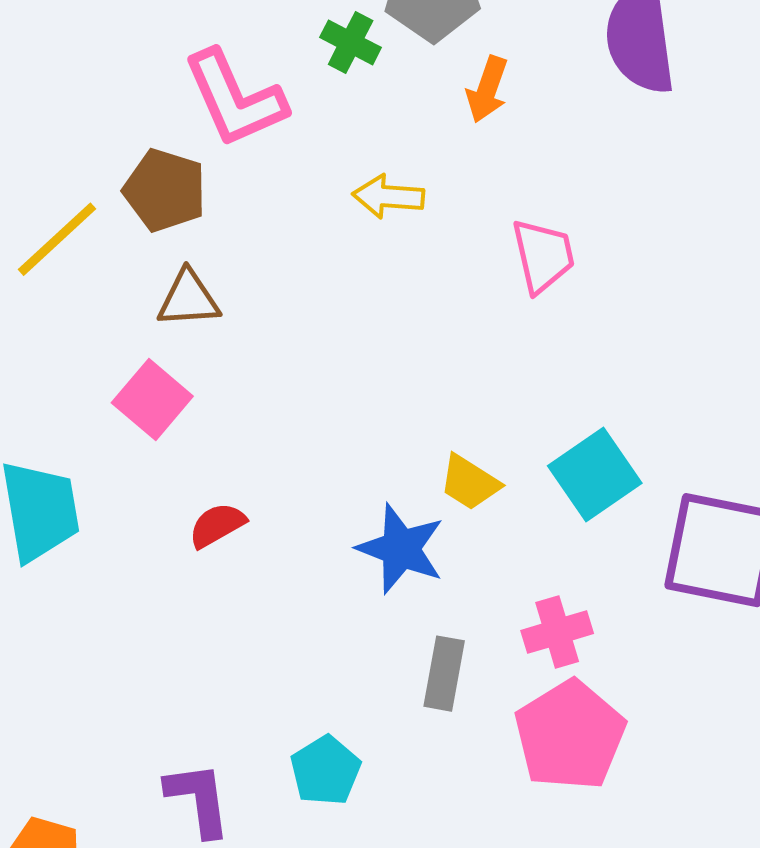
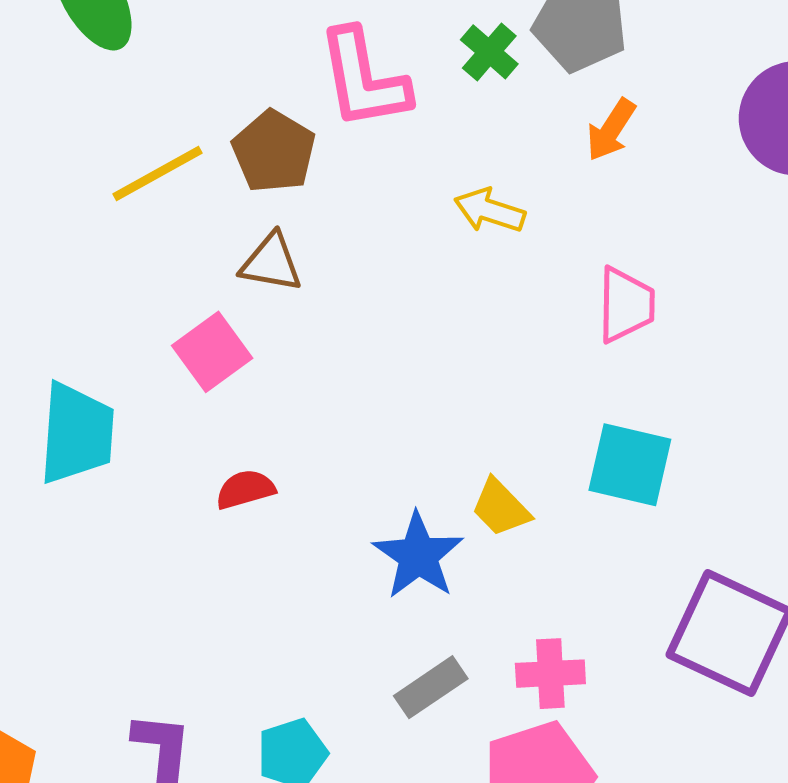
cyan square: (595, 474) -> (630, 465), moved, turned 34
gray rectangle: (444, 674) -> (431, 687), turned 32

